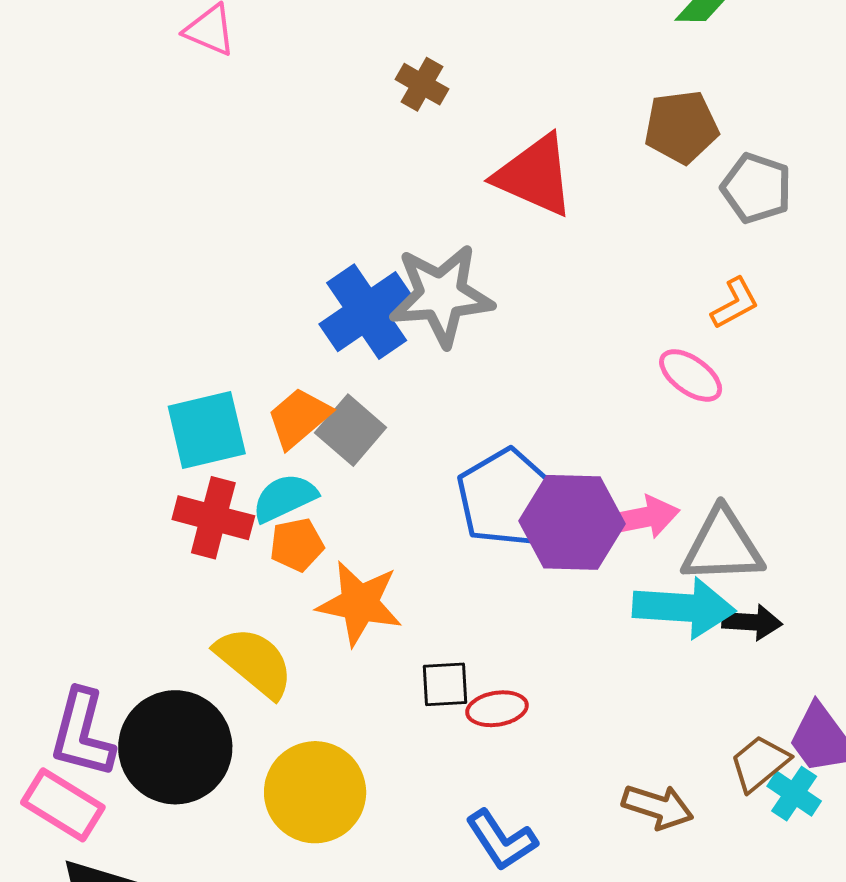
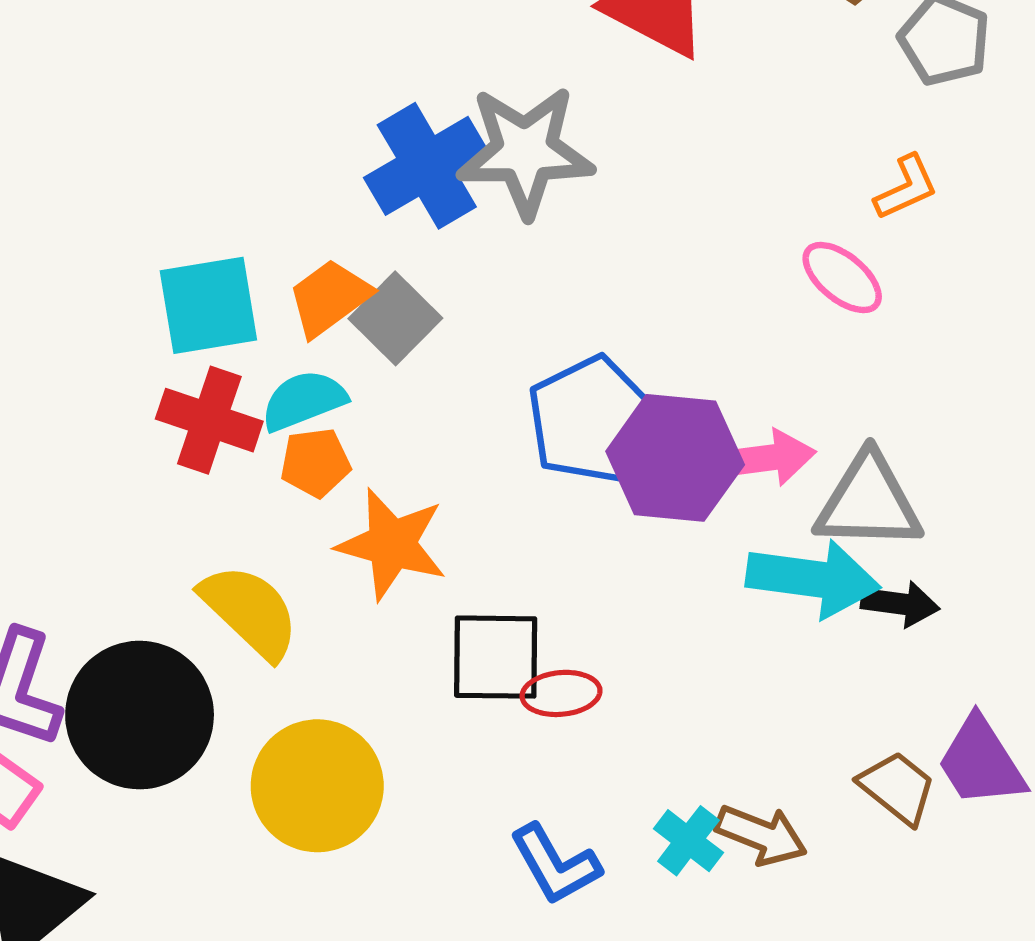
black square: (445, 684) -> (496, 657), size x1.5
brown trapezoid: (760, 763) -> (897, 788), turned 74
cyan cross: (794, 794) -> (688, 841), moved

